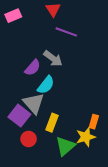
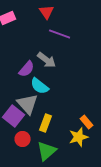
cyan semicircle: (46, 85) -> (40, 86), turned 90
orange rectangle: (94, 122) -> (87, 122), turned -56
green triangle: (65, 146) -> (47, 151), moved

